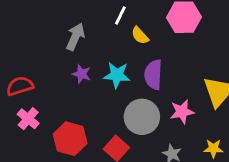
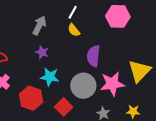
yellow semicircle: (140, 36) -> (74, 30), moved
cyan star: (117, 75) -> (50, 77), moved
pink star: (182, 112) -> (112, 84), size x1.4

